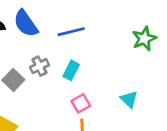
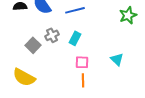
pink square: (81, 103) -> (82, 62), turned 32

